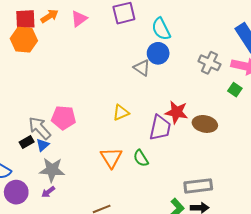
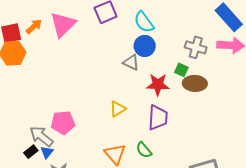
pink triangle: (79, 19) -> (63, 25), size x1.6
green square: (235, 90) -> (181, 70), moved
red star: (176, 112) -> (158, 85), moved
brown ellipse: (205, 124) -> (195, 83), moved

